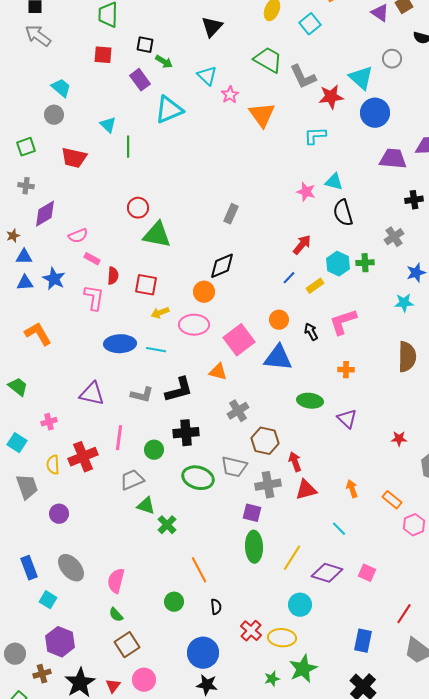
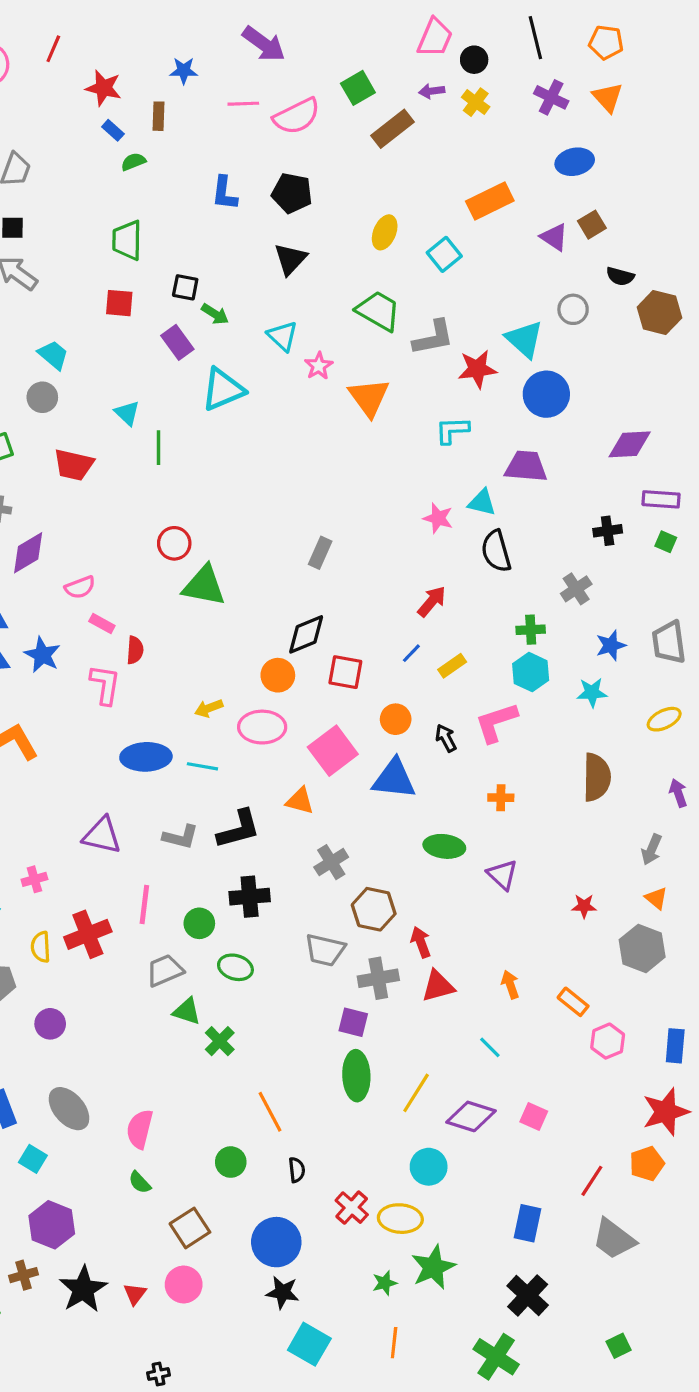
gray L-shape: (303, 77) -> (433, 338), turned -76
purple trapezoid: (393, 159) -> (526, 466), moved
cyan hexagon: (338, 264) -> (531, 672), moved
red square: (146, 285) -> (345, 672), moved
green ellipse: (198, 478) -> (235, 967), moved, size x0.7
brown square: (127, 645) -> (190, 1228), moved

